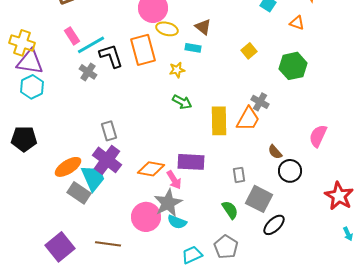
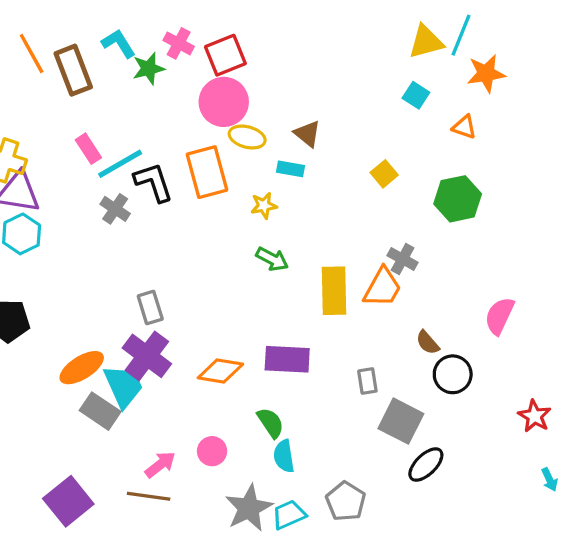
pink arrow: (174, 180) -> (160, 465), moved, turned -96
red star: (339, 196) -> (535, 416), size x0.7
gray star: (168, 203) -> (249, 508), moved
green semicircle: (230, 210) -> (271, 423), moved
pink circle: (146, 217) -> (212, 451), size x0.6
cyan semicircle: (177, 222) -> (284, 456), moved, turned 60

